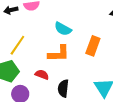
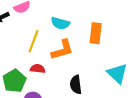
yellow line: (17, 45) -> (33, 41), moved
red semicircle: (42, 75) -> (38, 69), moved

